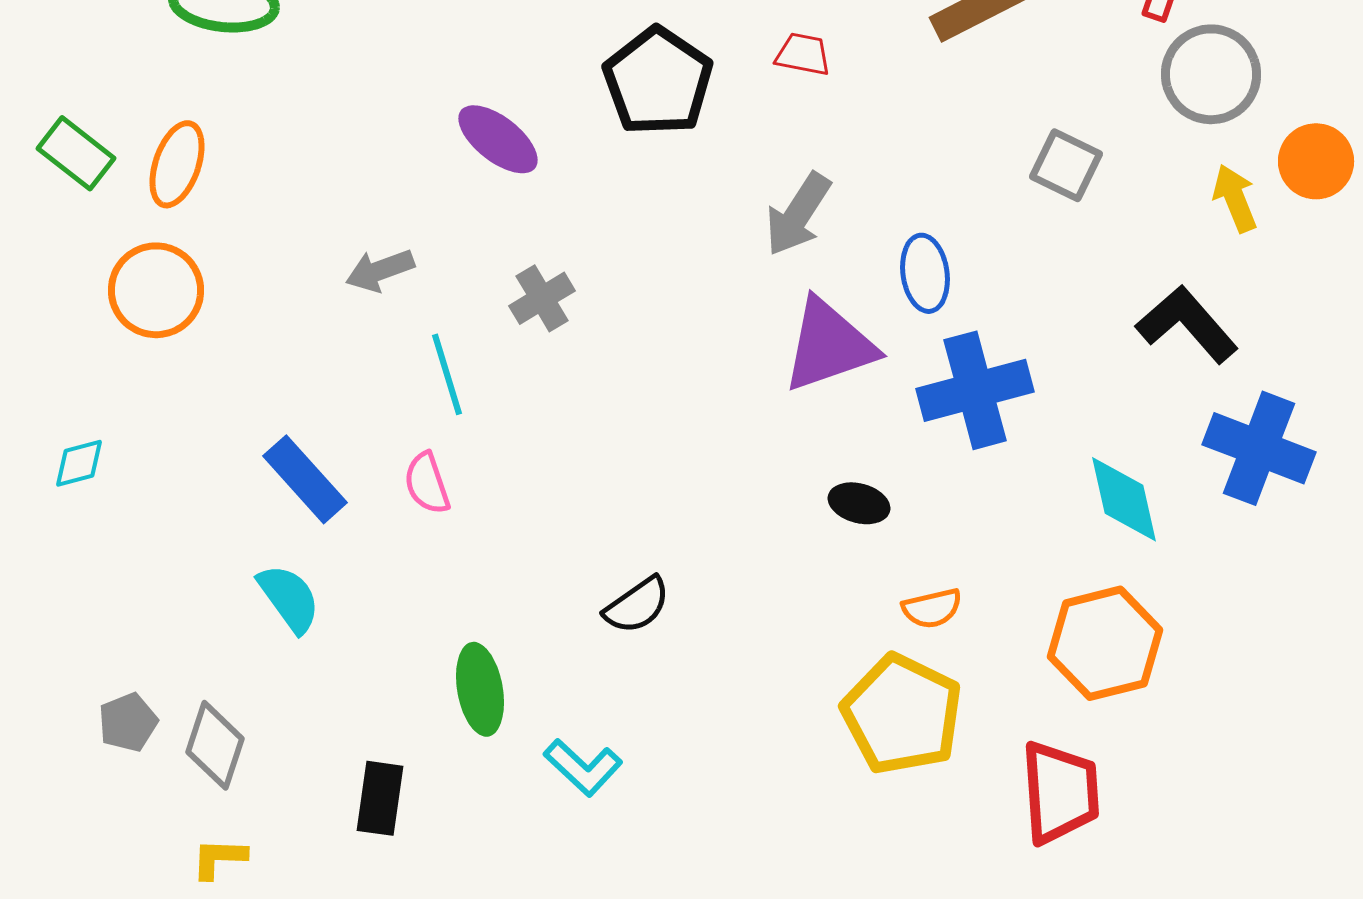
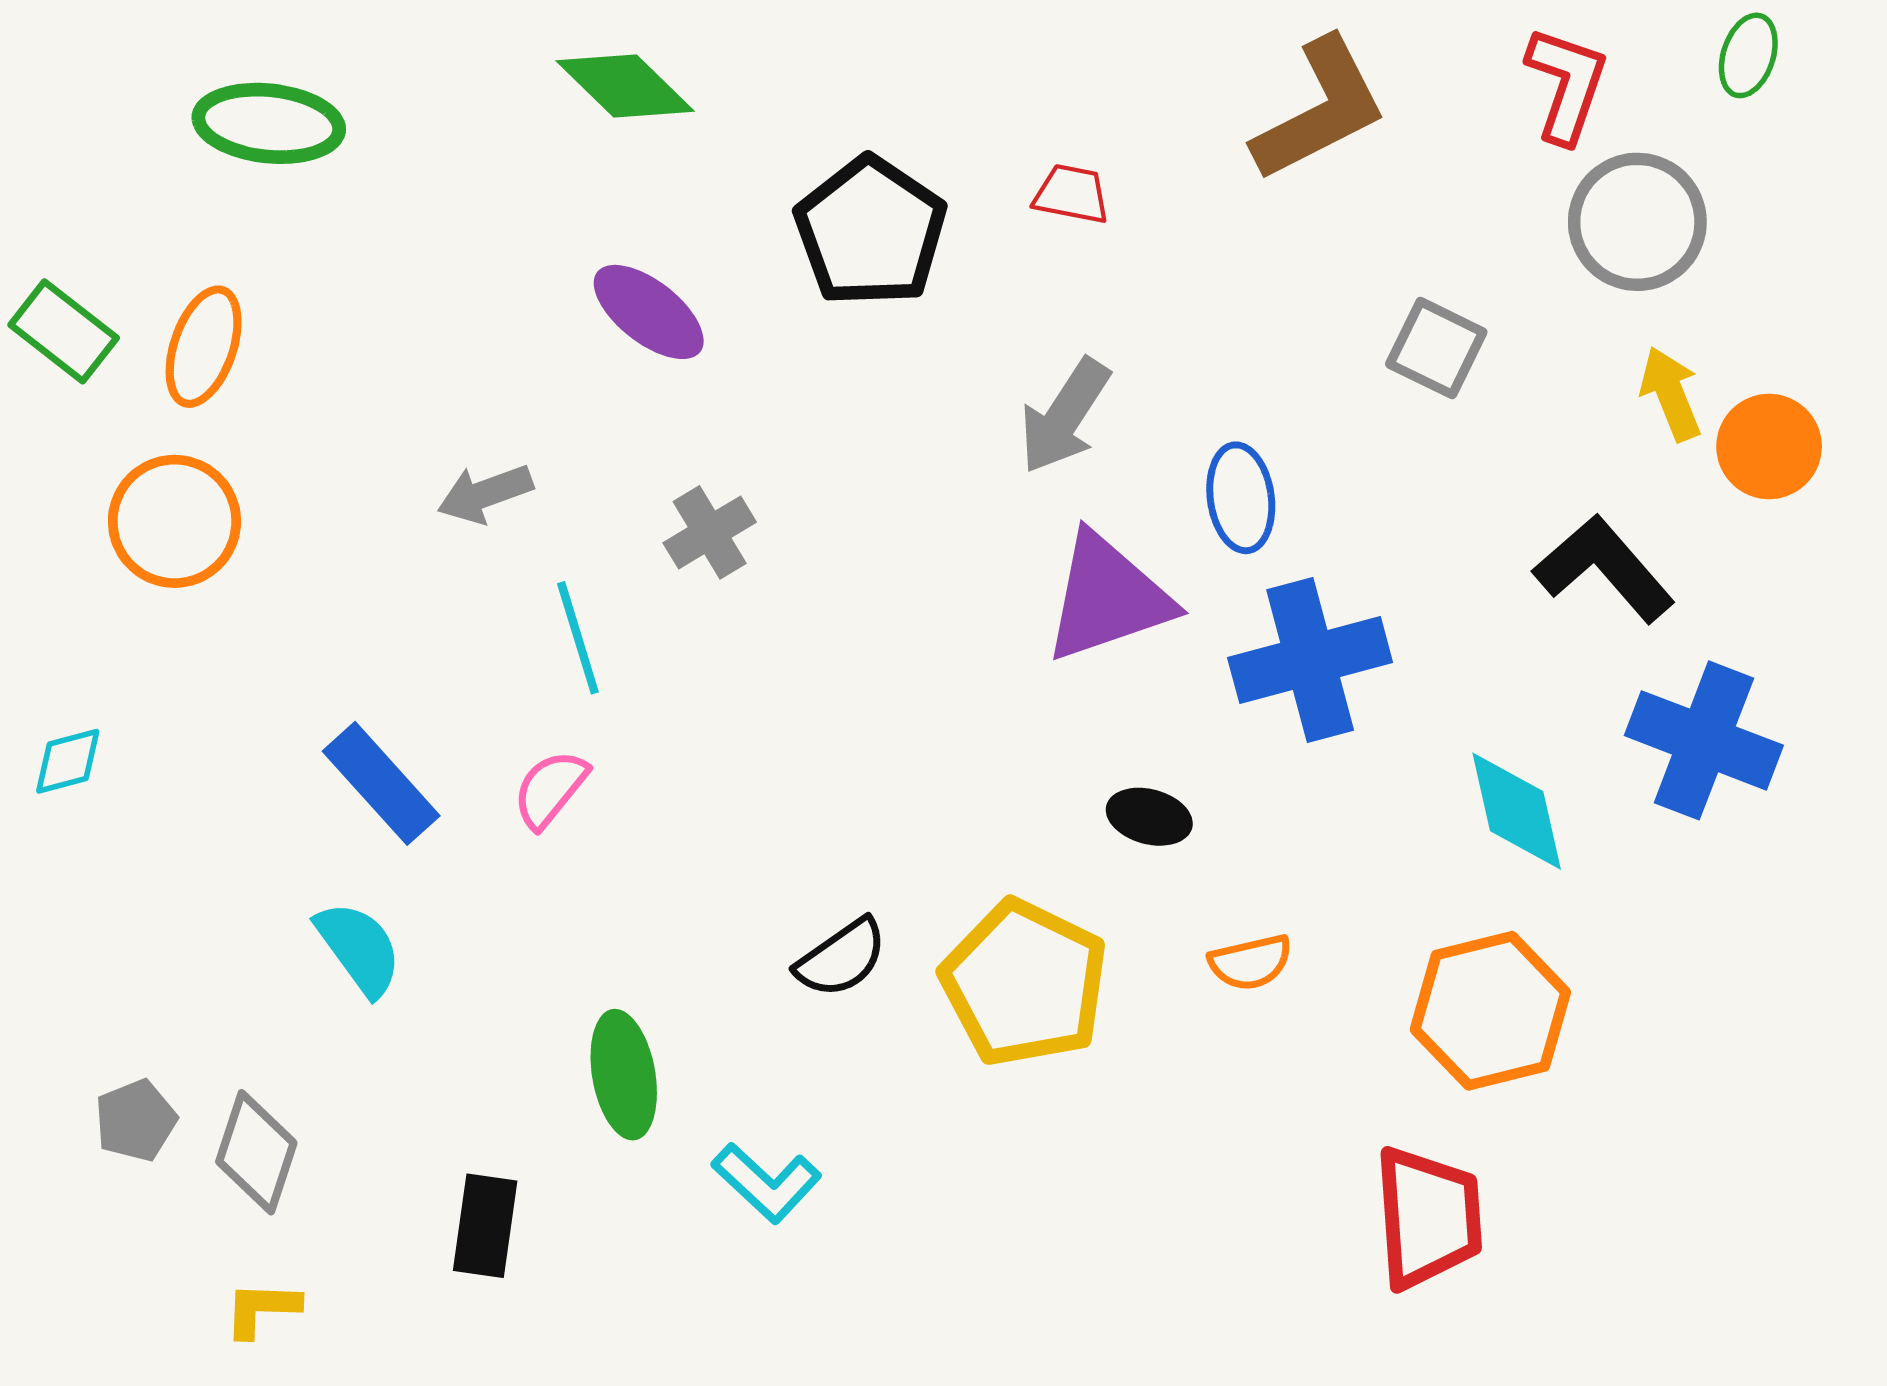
orange circle: (1316, 161) -> (1769, 446), moved
pink semicircle: (427, 483) -> (550, 789), turned 58
yellow pentagon: (902, 714) -> (1024, 983), moved

